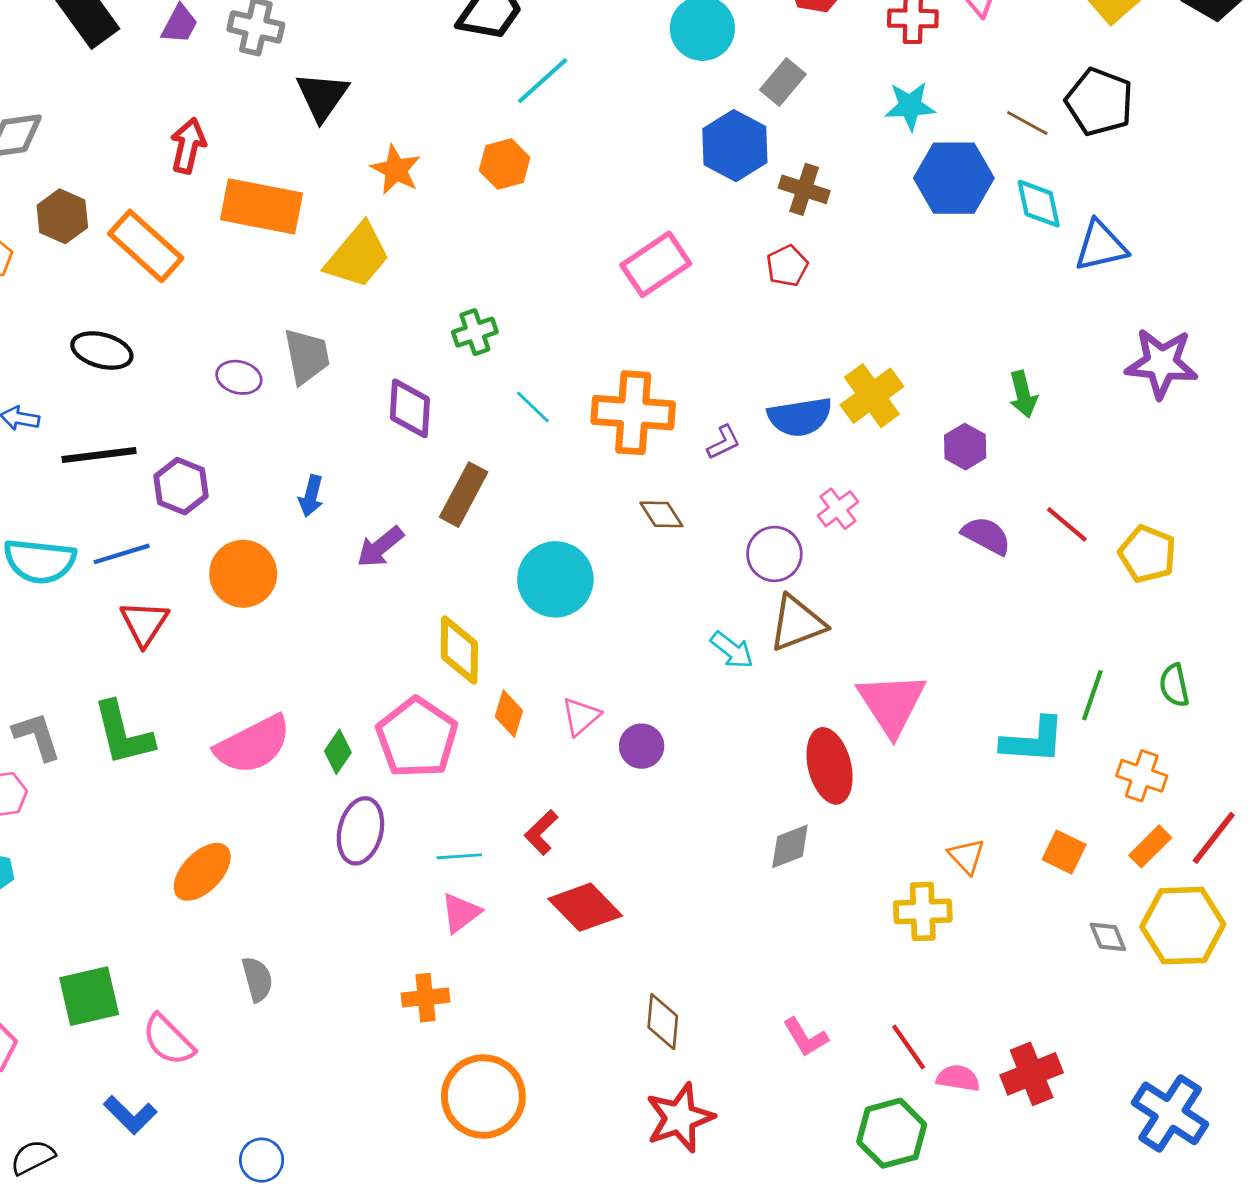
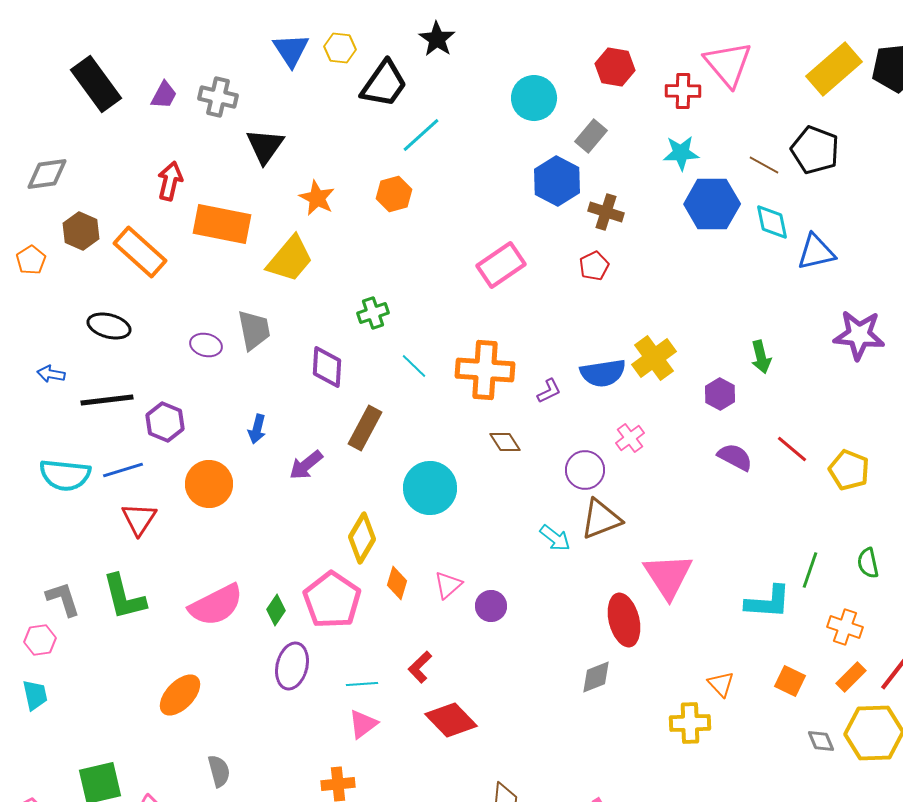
yellow diamond: (459, 650) -> (362, 538), turned 30

